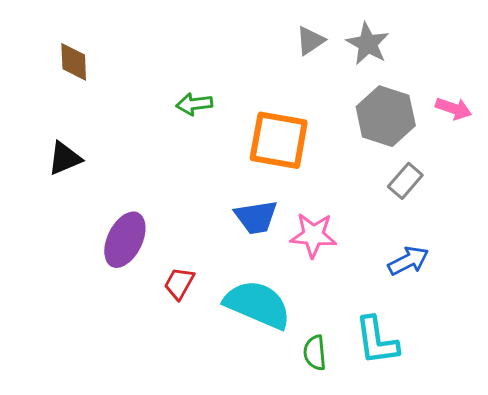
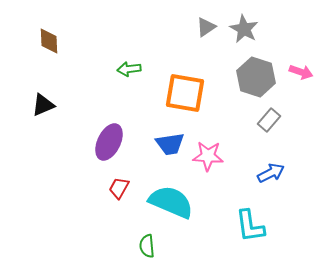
purple ellipse: (125, 240) -> (109, 142), moved
green semicircle: (315, 353) -> (147, 246), moved

